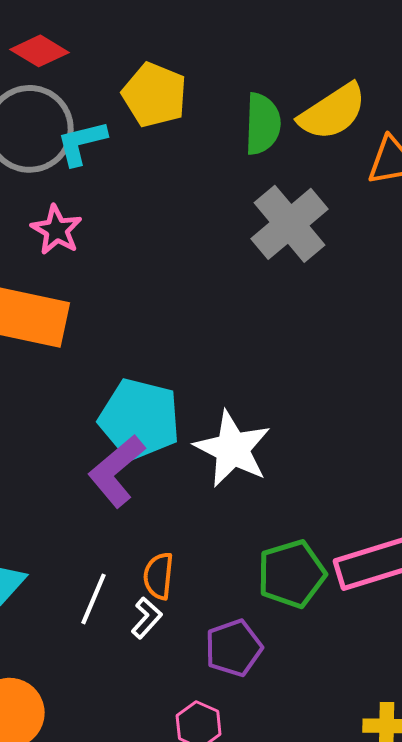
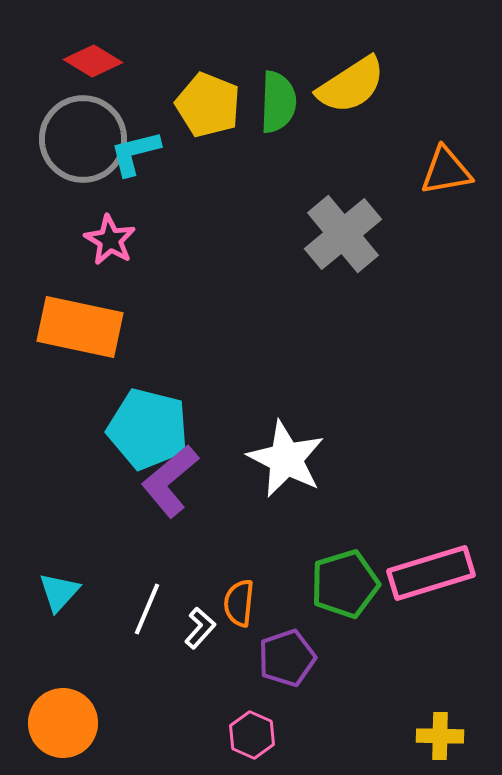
yellow semicircle: (333, 112) -> (351, 85), moved
green semicircle: (263, 124) -> (278, 102), moved
cyan pentagon: (140, 419) -> (148, 429), moved
orange semicircle: (159, 576) -> (239, 603), moved

